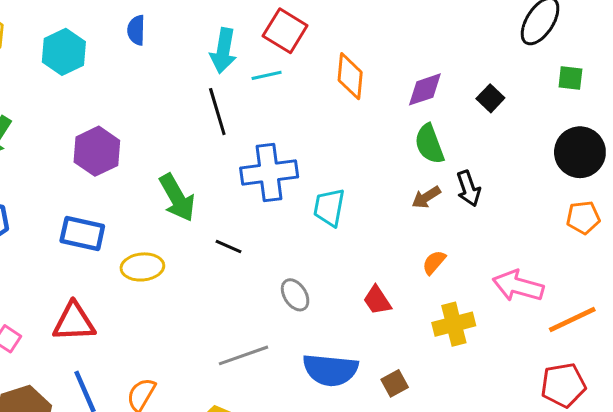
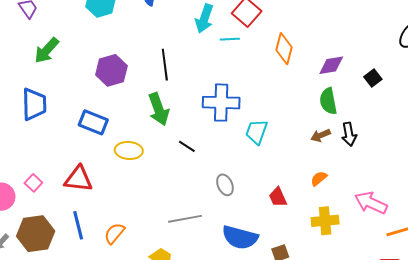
black line: (217, 112) -> (165, 65), moved

